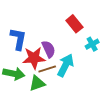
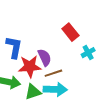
cyan arrow: (66, 65) -> (55, 89), moved, turned 65
brown line: (47, 69) -> (53, 73), moved

